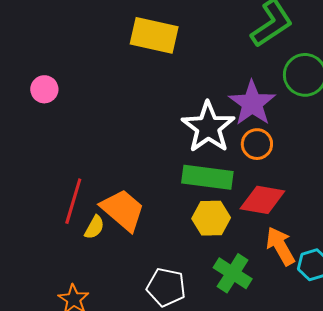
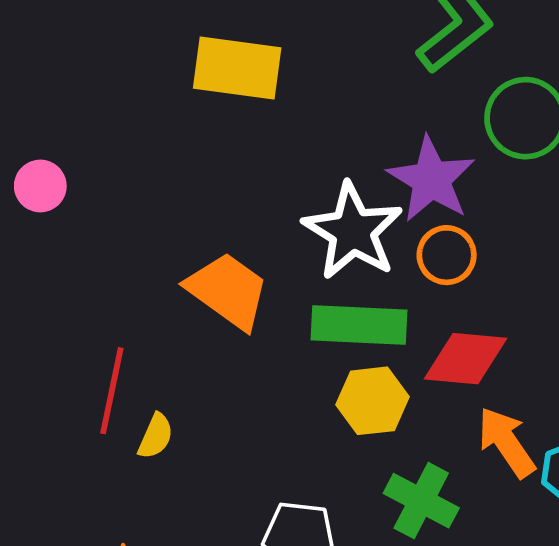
orange trapezoid: (123, 210) -> (228, 291), moved

